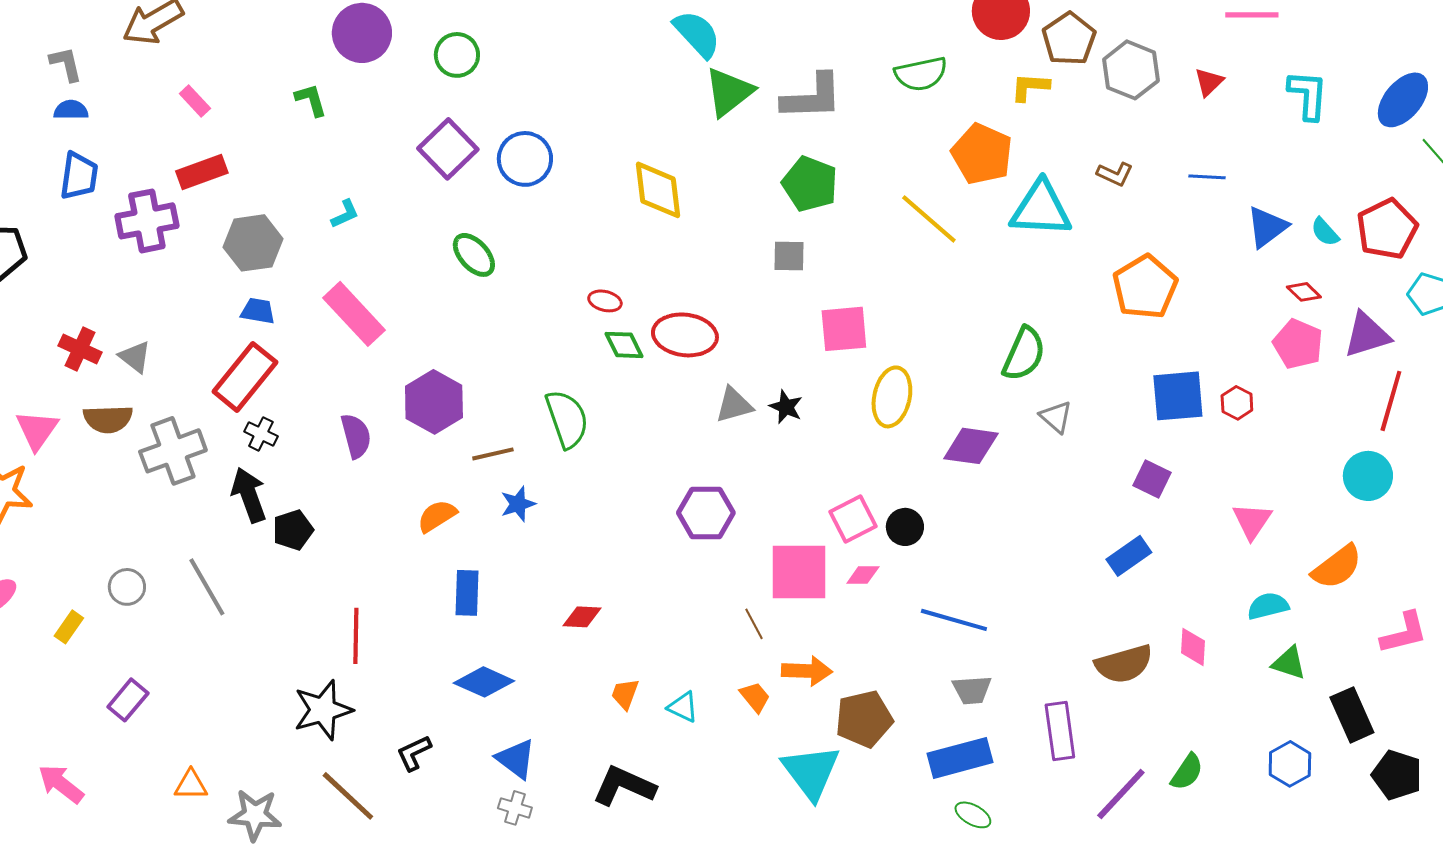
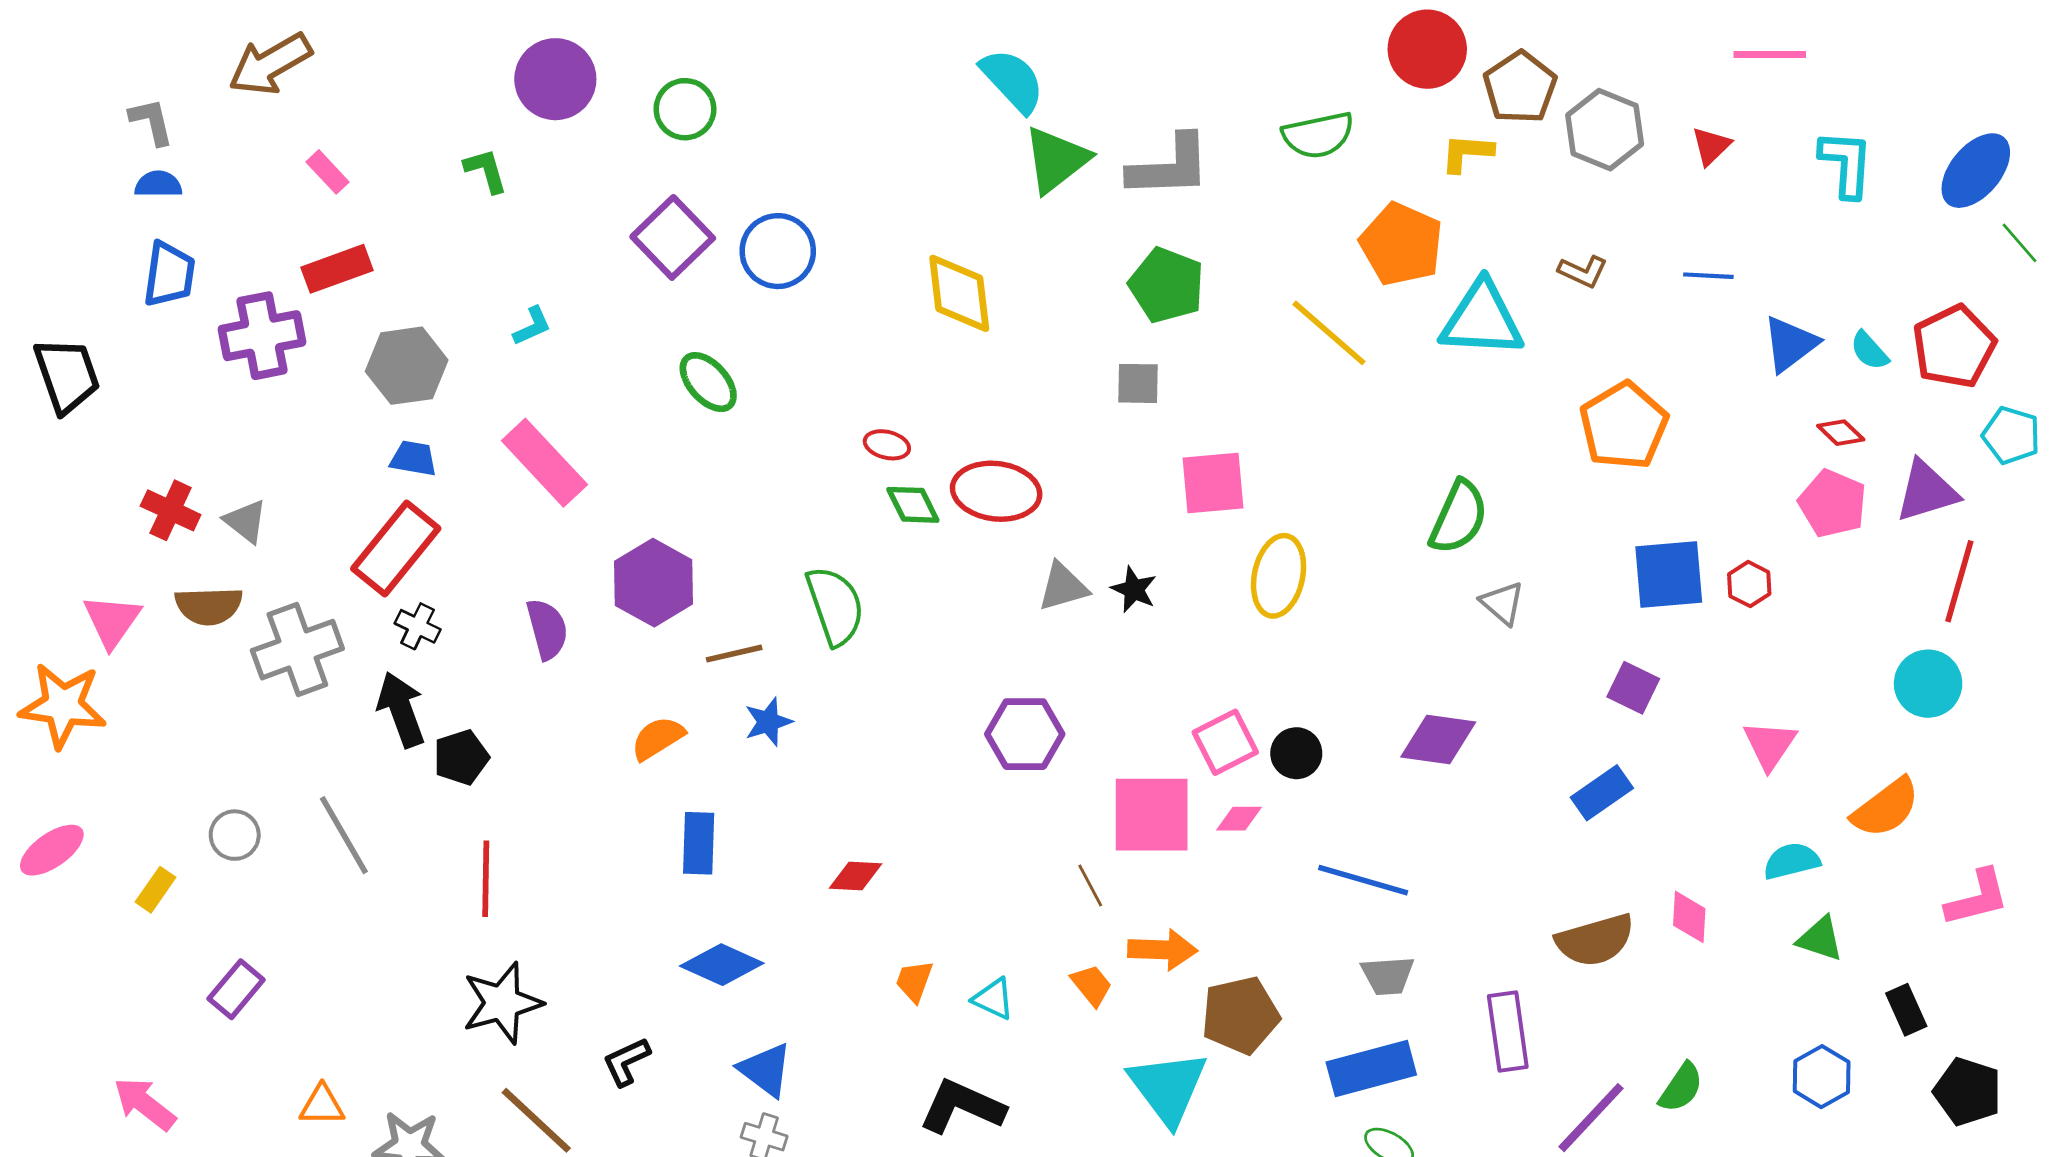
purple diamond: (971, 446) -> (1438, 740), moved
red line: (356, 636) -> (486, 879), moved
black rectangle: (1352, 715) -> (1906, 1010), size x0.7
black L-shape: (624, 786) -> (962, 1107), moved

